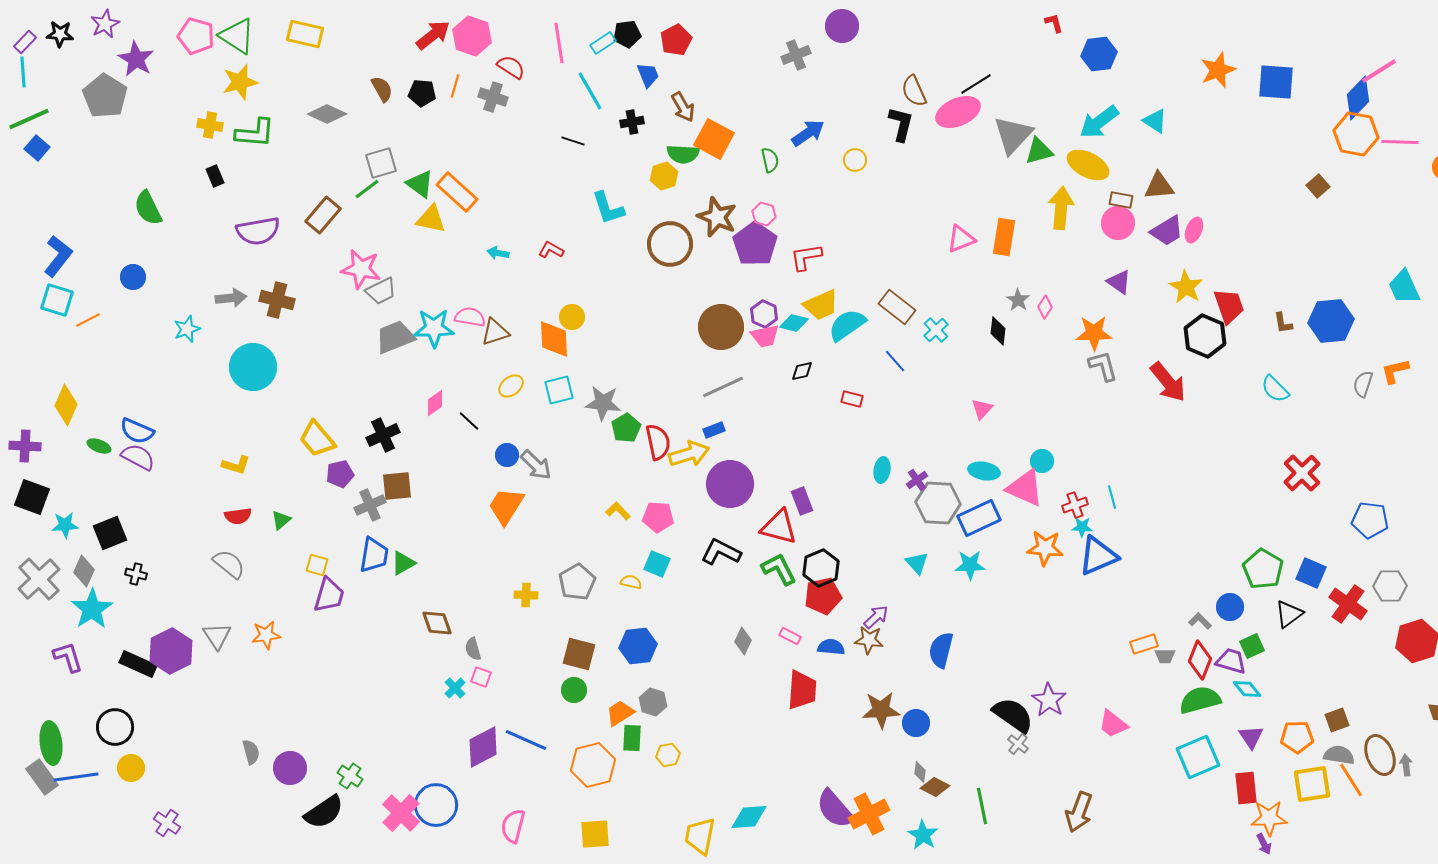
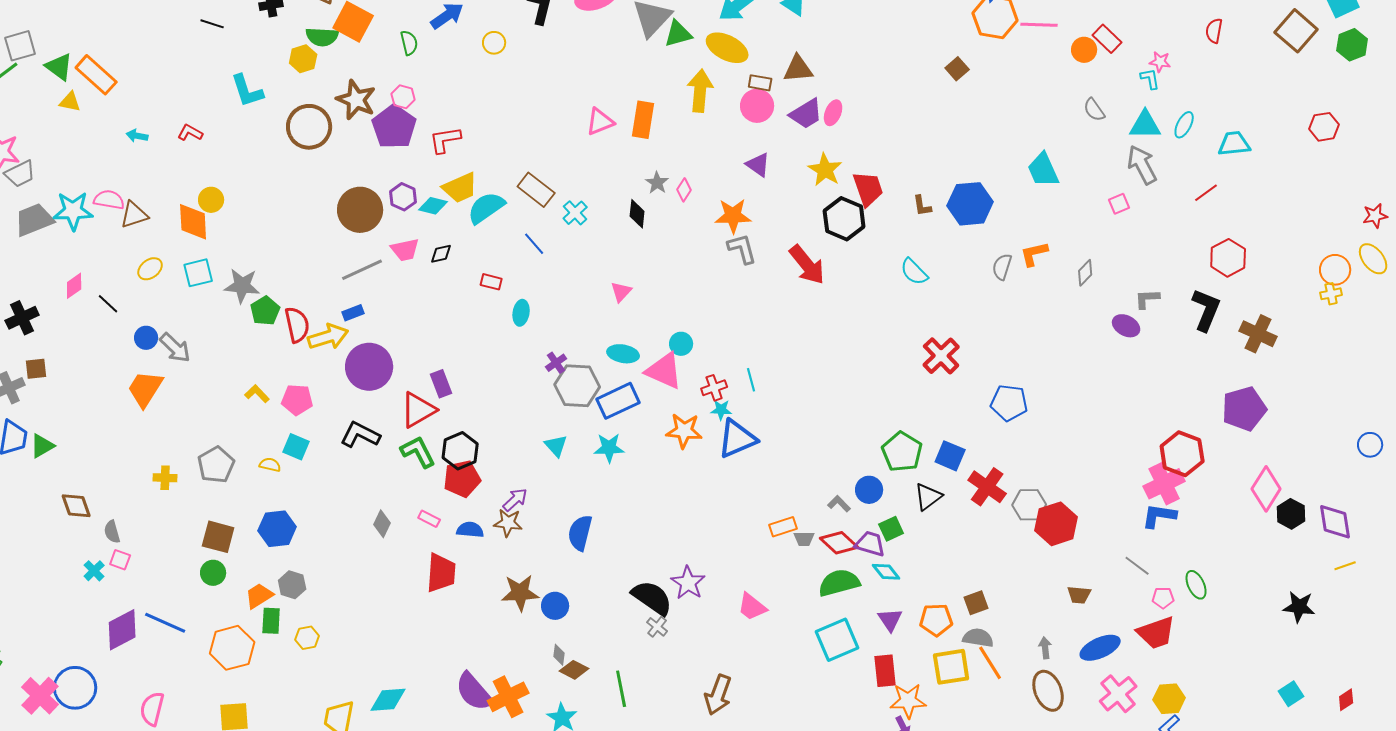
yellow triangle: (431, 219) -> (70, 102), size x0.7
pink trapezoid: (765, 336) -> (405, 250), moved
cyan ellipse: (882, 470) -> (521, 313), moved
brown square: (397, 486) -> (36, 369), size x0.7
red triangle: (779, 527) -> (418, 410), turned -45
gray hexagon: (1390, 586) -> (1029, 505), moved
red diamond: (1200, 660) -> (839, 543), turned -69
brown ellipse: (1380, 755) -> (1048, 691), moved

